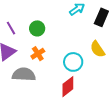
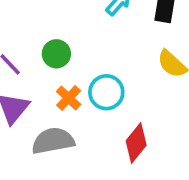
cyan circle: (73, 62) -> (106, 92), moved

